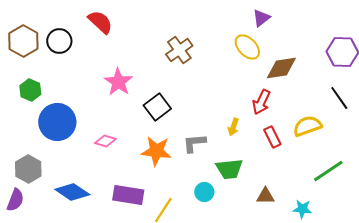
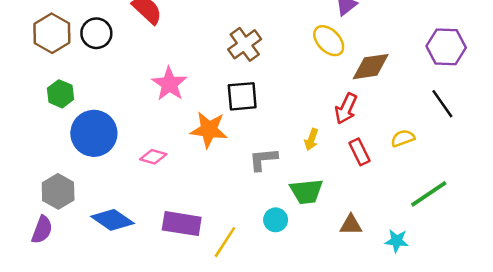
black square: (157, 107) -> (242, 96), moved, turned 32
yellow semicircle: (307, 126) -> (403, 138), size x0.7
orange star: (156, 151) -> (209, 130), moved

